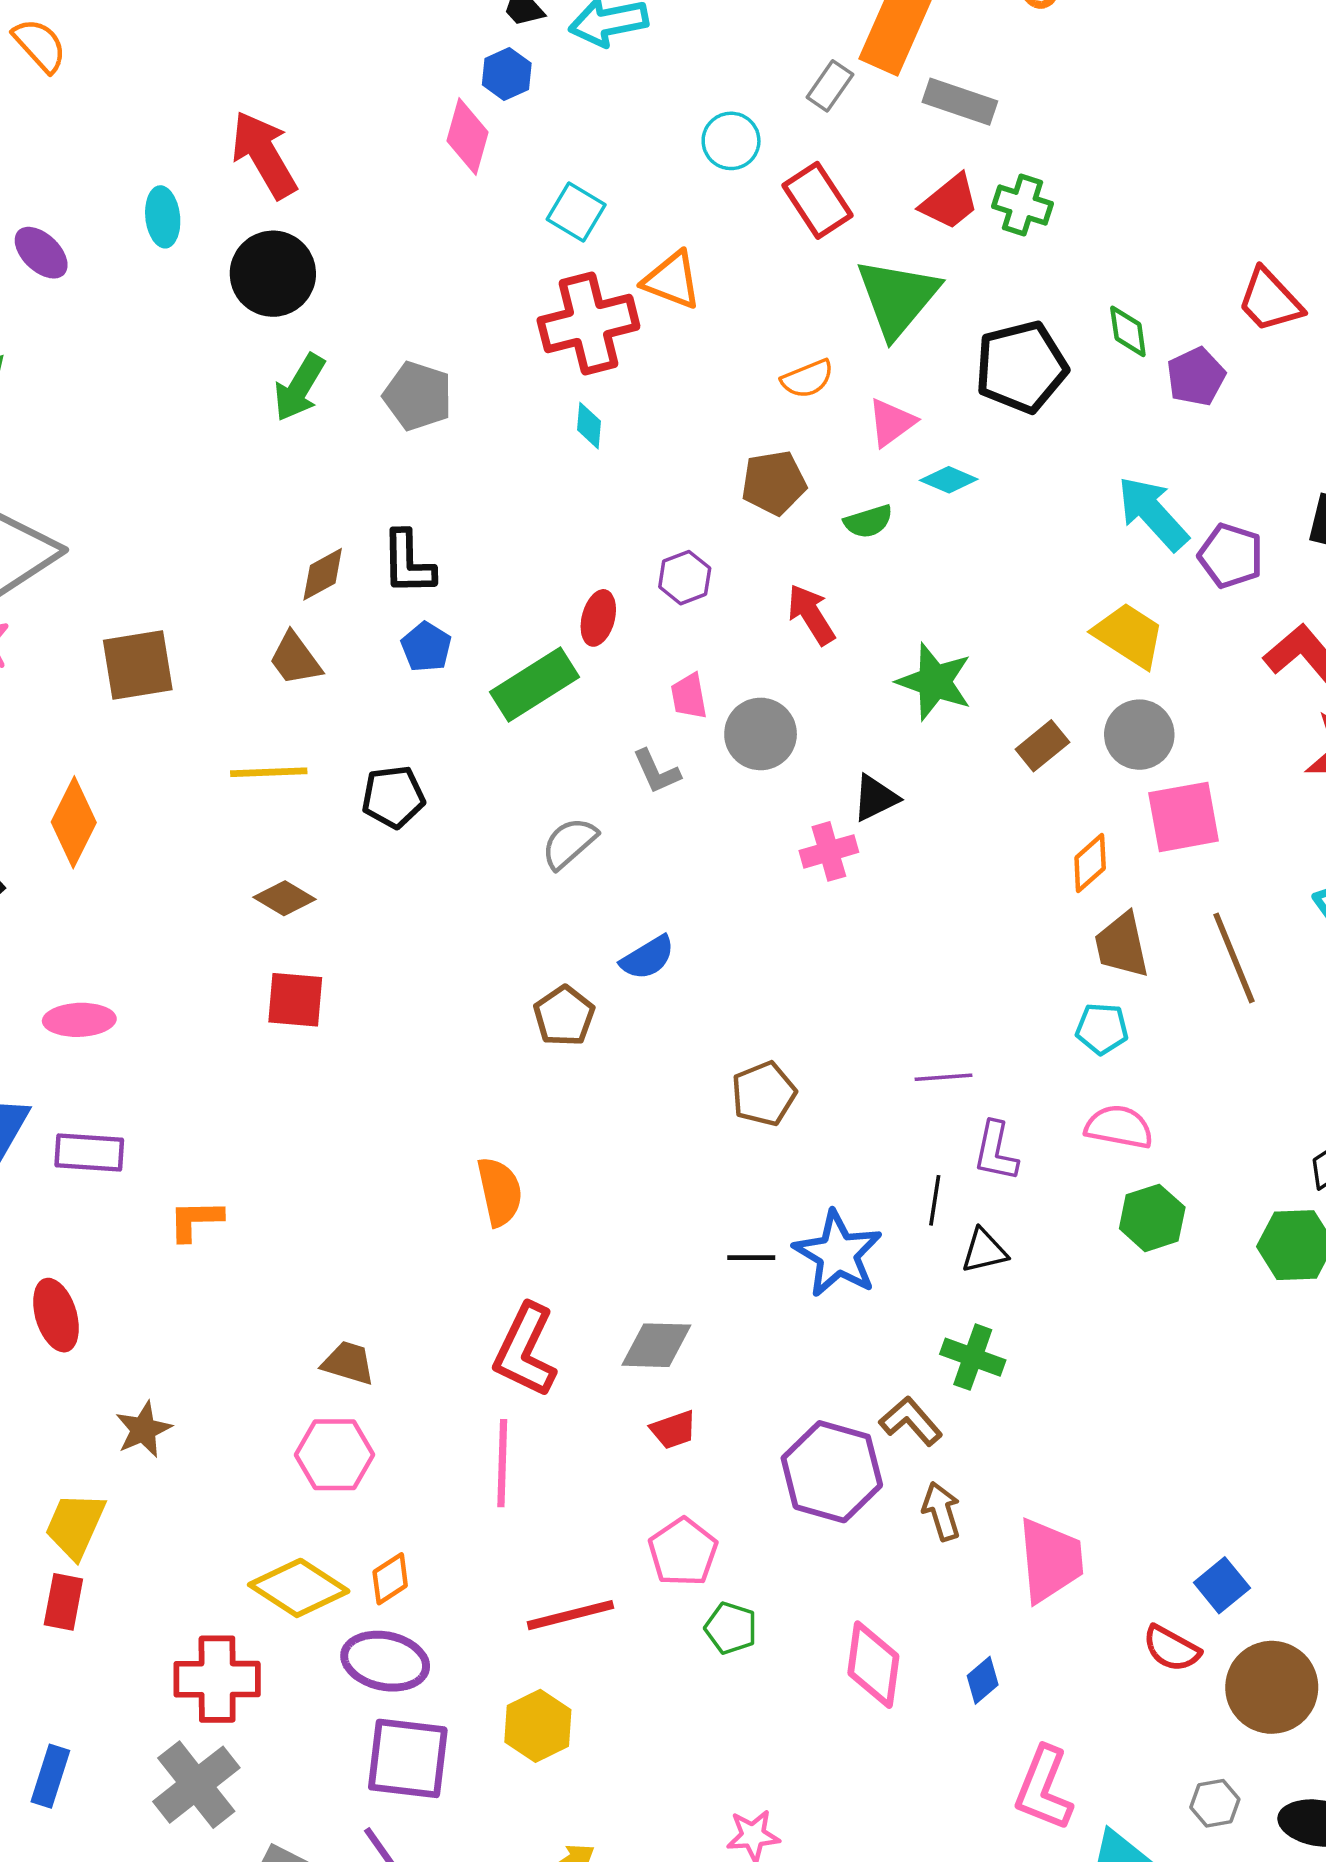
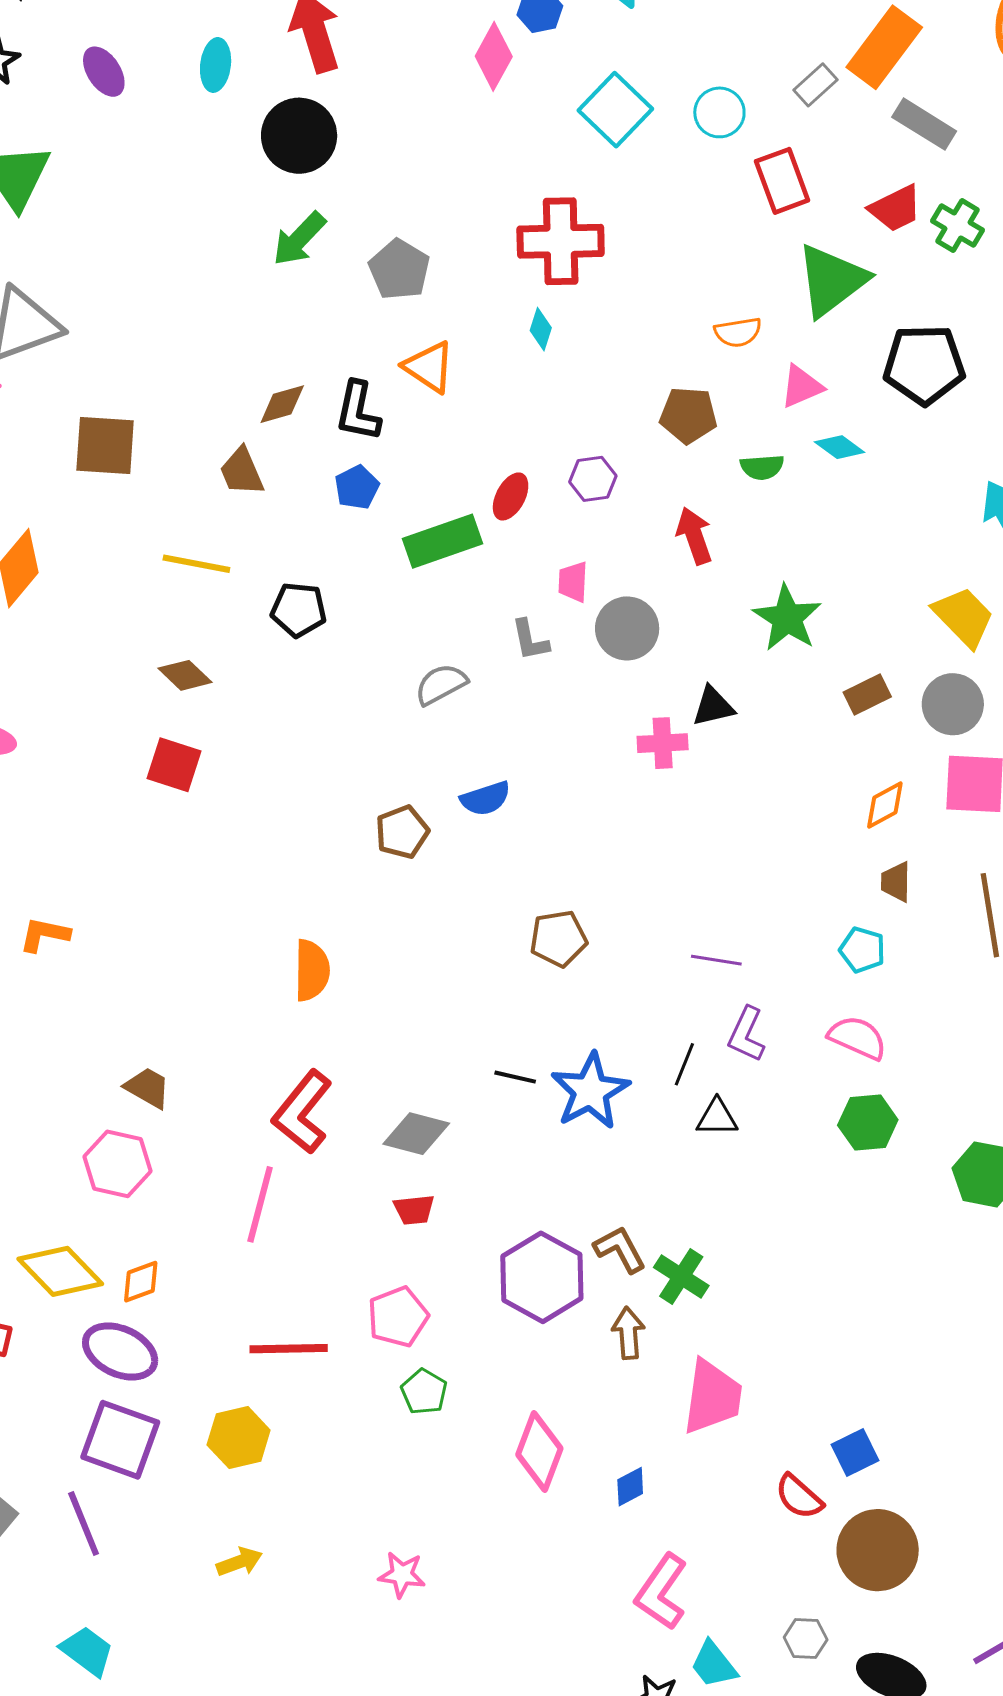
cyan square: (576, 212) -> (615, 110), moved, size x1.4
orange triangle: (672, 280) -> (429, 367), moved
brown trapezoid: (1122, 945) -> (896, 882), size x0.7
green cross: (973, 1357) -> (681, 1277), moved

